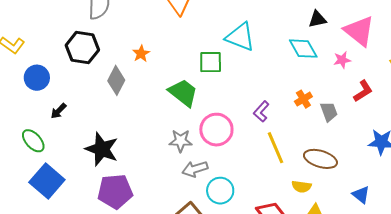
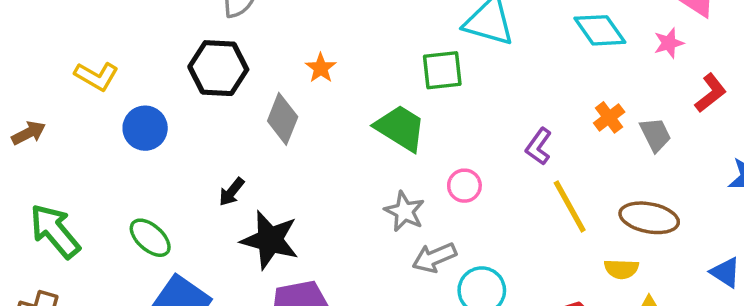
black arrow: (59, 111) -> (232, 192), moved
pink circle: (216, 130) -> (464, 186), size x0.6
gray star: (181, 141) -> (405, 211), turned 30

